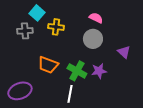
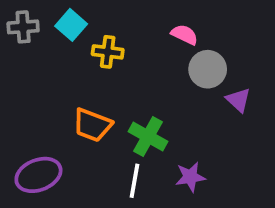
gray cross: (25, 31) -> (23, 27), moved
gray circle: (93, 39) -> (208, 69), moved
purple star: (99, 71) -> (190, 177), moved

